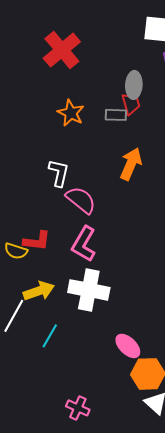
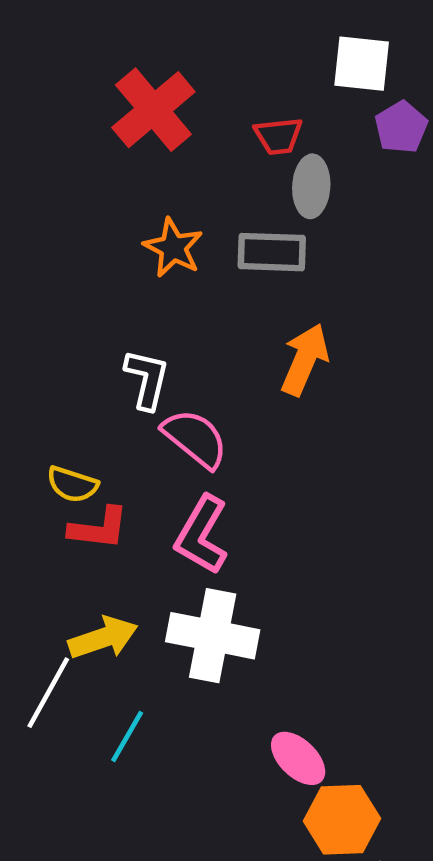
red trapezoid: (131, 104) -> (278, 136), moved, turned 100
gray rectangle: (116, 115) -> (272, 252), size x1.4
yellow semicircle: (16, 251) -> (72, 484), moved

